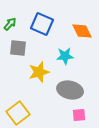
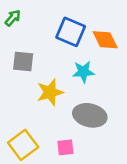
green arrow: (10, 24) -> (13, 18), moved
blue square: (42, 24) -> (71, 32), moved
pink square: (79, 115) -> (65, 147), moved

